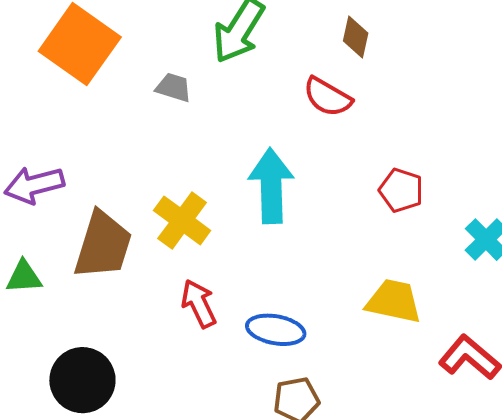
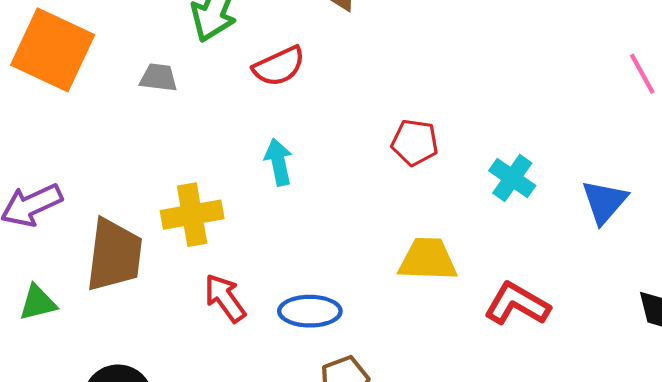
red semicircle: (327, 97) -> (279, 66), moved, turned -45
cyan arrow: (271, 186) -> (278, 162), size x0.6
yellow cross: (182, 220) -> (192, 215), turned -36

